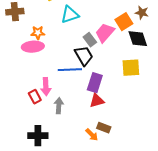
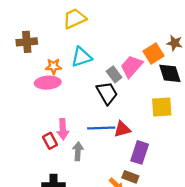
cyan triangle: (70, 15) -> (81, 57), moved
blue line: (70, 70) -> (101, 128), moved
purple rectangle: (95, 83) -> (140, 152), moved
red triangle: (97, 101) -> (122, 129), moved

